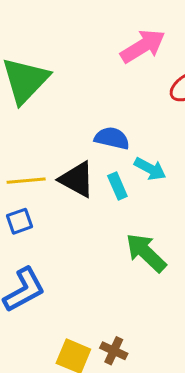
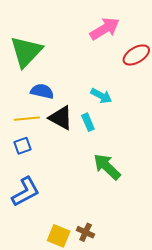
blue semicircle: (112, 138) -> (42, 91), moved
cyan arrow: (150, 169) -> (101, 96), moved

